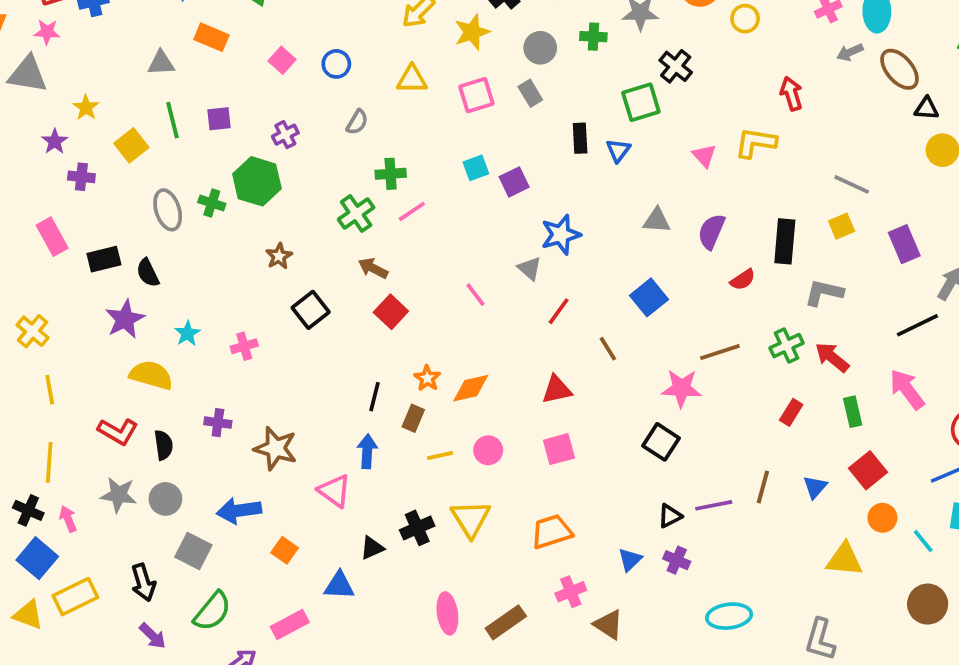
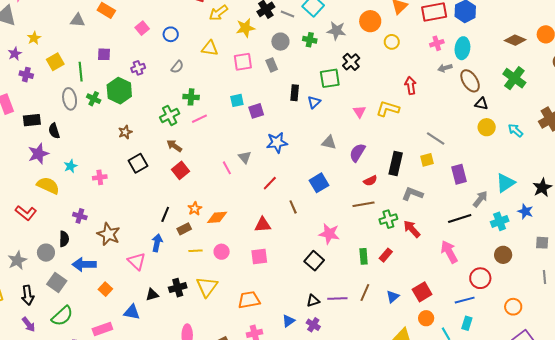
green line: (173, 120) -> (81, 72), moved
gray triangle: (530, 268) -> (245, 157), moved
brown line: (720, 352) -> (363, 204), moved
green rectangle: (853, 412) -> (364, 256), moved
brown rectangle: (413, 418) -> (184, 229), turned 32
black semicircle: (164, 445) -> (64, 239), moved
gray star: (119, 495) -> (17, 260), moved, turned 30

